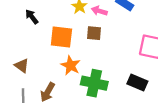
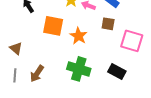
brown square: (94, 33) -> (108, 24), moved
orange star: (71, 65) -> (78, 36), moved

